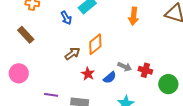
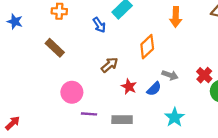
orange diamond: (95, 44) -> (147, 47), moved
red cross: (145, 70) -> (204, 75), moved, turned 32
pink circle: (19, 73) -> (72, 92), moved

